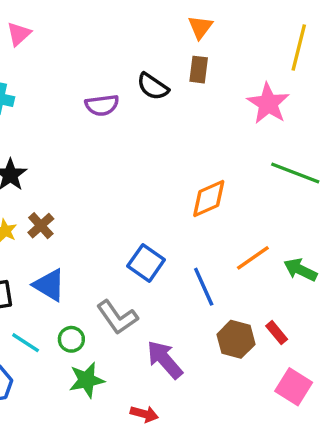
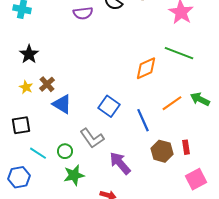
green line: (295, 173) -> (179, 53), moved
green arrow: (300, 270) -> (200, 99), moved
blue triangle: (49, 285) -> (62, 104), moved
red rectangle: (277, 333) -> (186, 147), turned 32
pink square: (294, 387) -> (196, 179), turned 30

